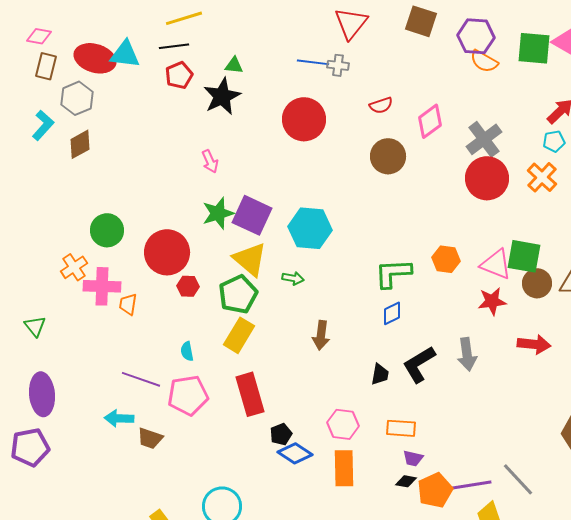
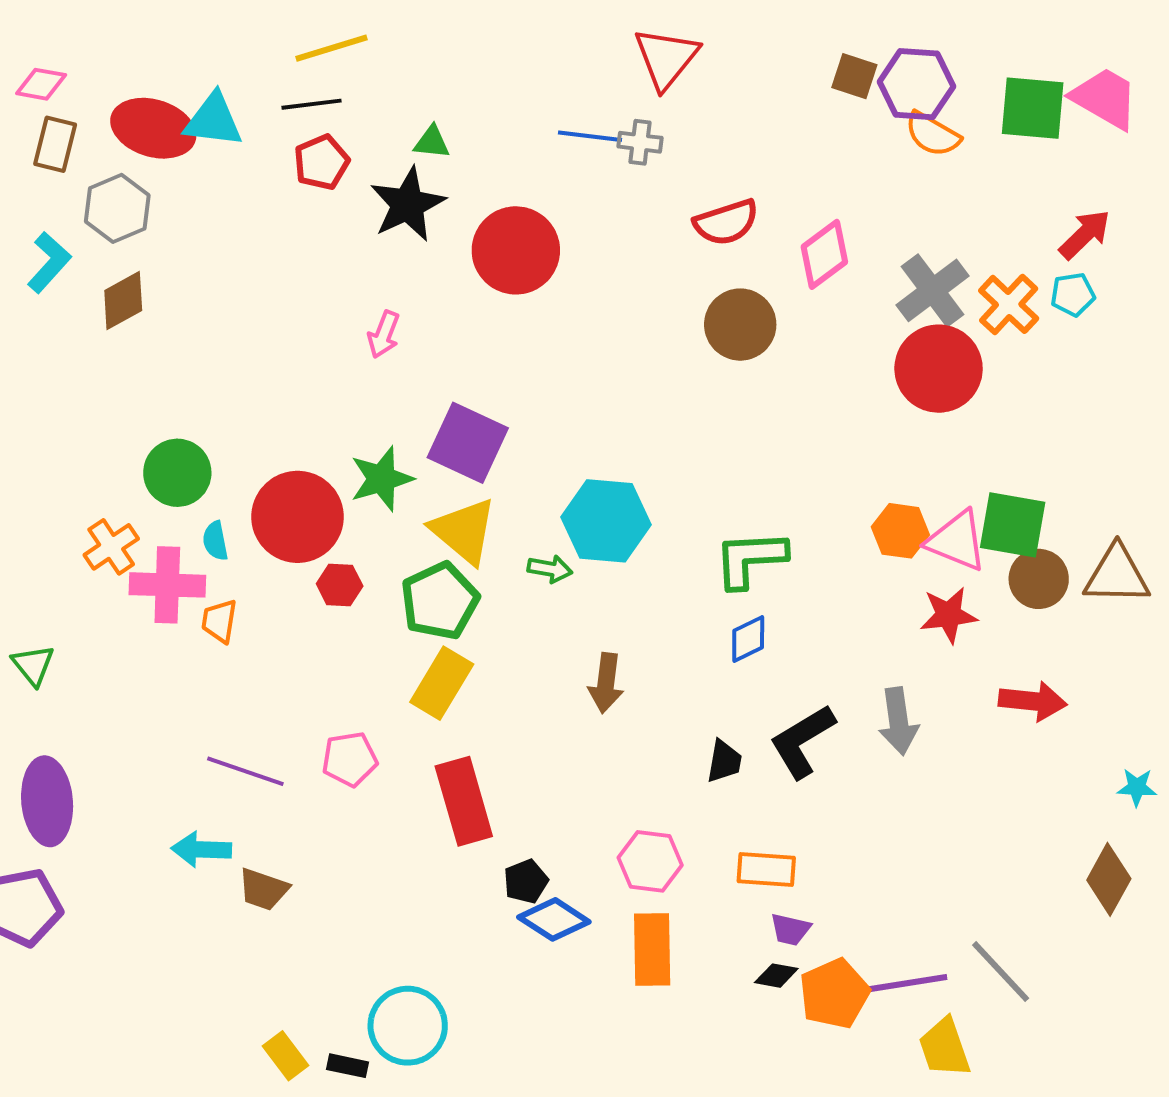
brown square: (421, 21) -> (854, 76), moved, size x0.7
red semicircle: (381, 105) -> (726, 222), size x1.4
red circle: (304, 119) -> (516, 250), moved
pink arrow: (210, 161) -> (384, 335), turned 45
orange cross: (542, 177) -> (1009, 304), moved
green star: (218, 213) -> (382, 479), moved
cyan hexagon: (310, 228) -> (606, 521), moved
orange hexagon: (446, 259) -> (900, 531), moved
cyan semicircle: (187, 351) -> (215, 541), moved
pink pentagon: (188, 395) -> (350, 759), moved, size x0.7

